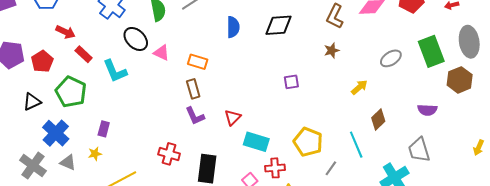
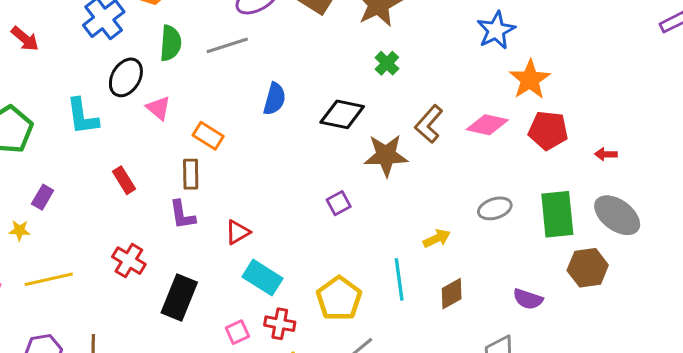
black ellipse: (136, 39) -> (126, 77), turned 60
gray ellipse: (469, 42) -> (617, 215), turned -60
brown star: (332, 50) -> (386, 155), moved, size x1.8
red rectangle: (84, 54) -> (124, 180), moved
purple square: (291, 82) -> (339, 203), turned -35
cyan line: (356, 145) -> (399, 279), moved

